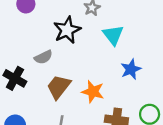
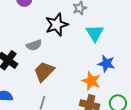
blue star: (131, 69) -> (106, 64), turned 30
orange star: (93, 92) -> (91, 81), moved

